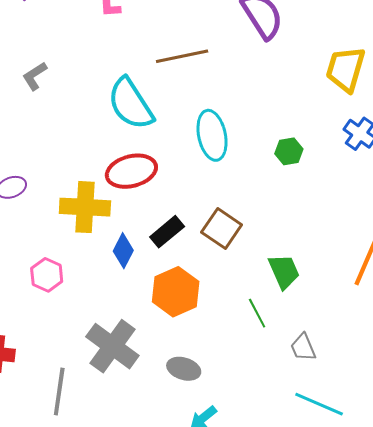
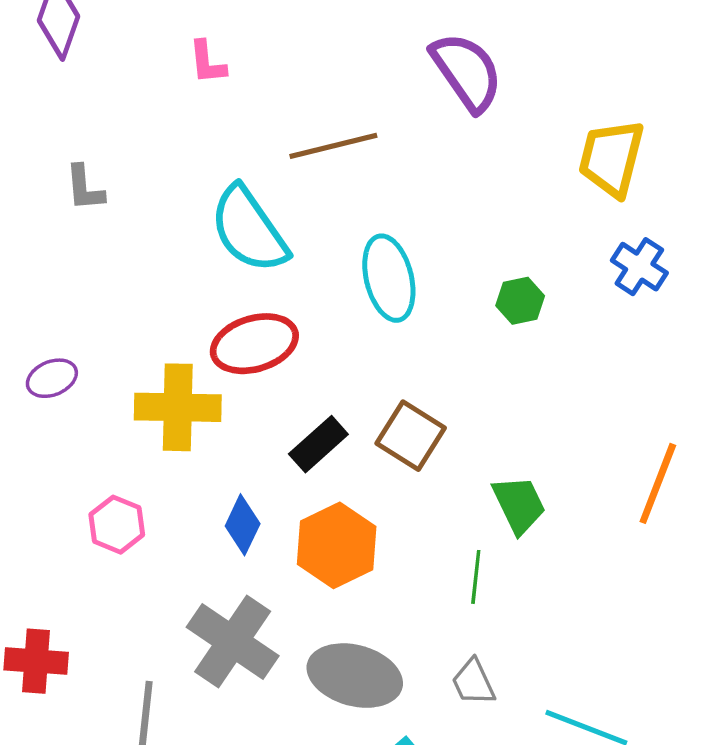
gray L-shape: (35, 76) -> (85, 188), turned -60
blue diamond: (123, 251) -> (243, 525), moved
green line: (257, 313) -> (476, 577), turned 36
gray trapezoid: (303, 347) -> (473, 682), moved
gray ellipse: (184, 369) -> (355, 676), size x1.6

